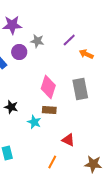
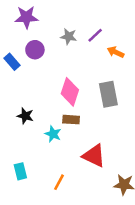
gray star: (37, 41) -> (69, 36), moved
red triangle: (68, 140) -> (94, 156), size x1.5
orange line: (52, 162) -> (59, 182), moved

